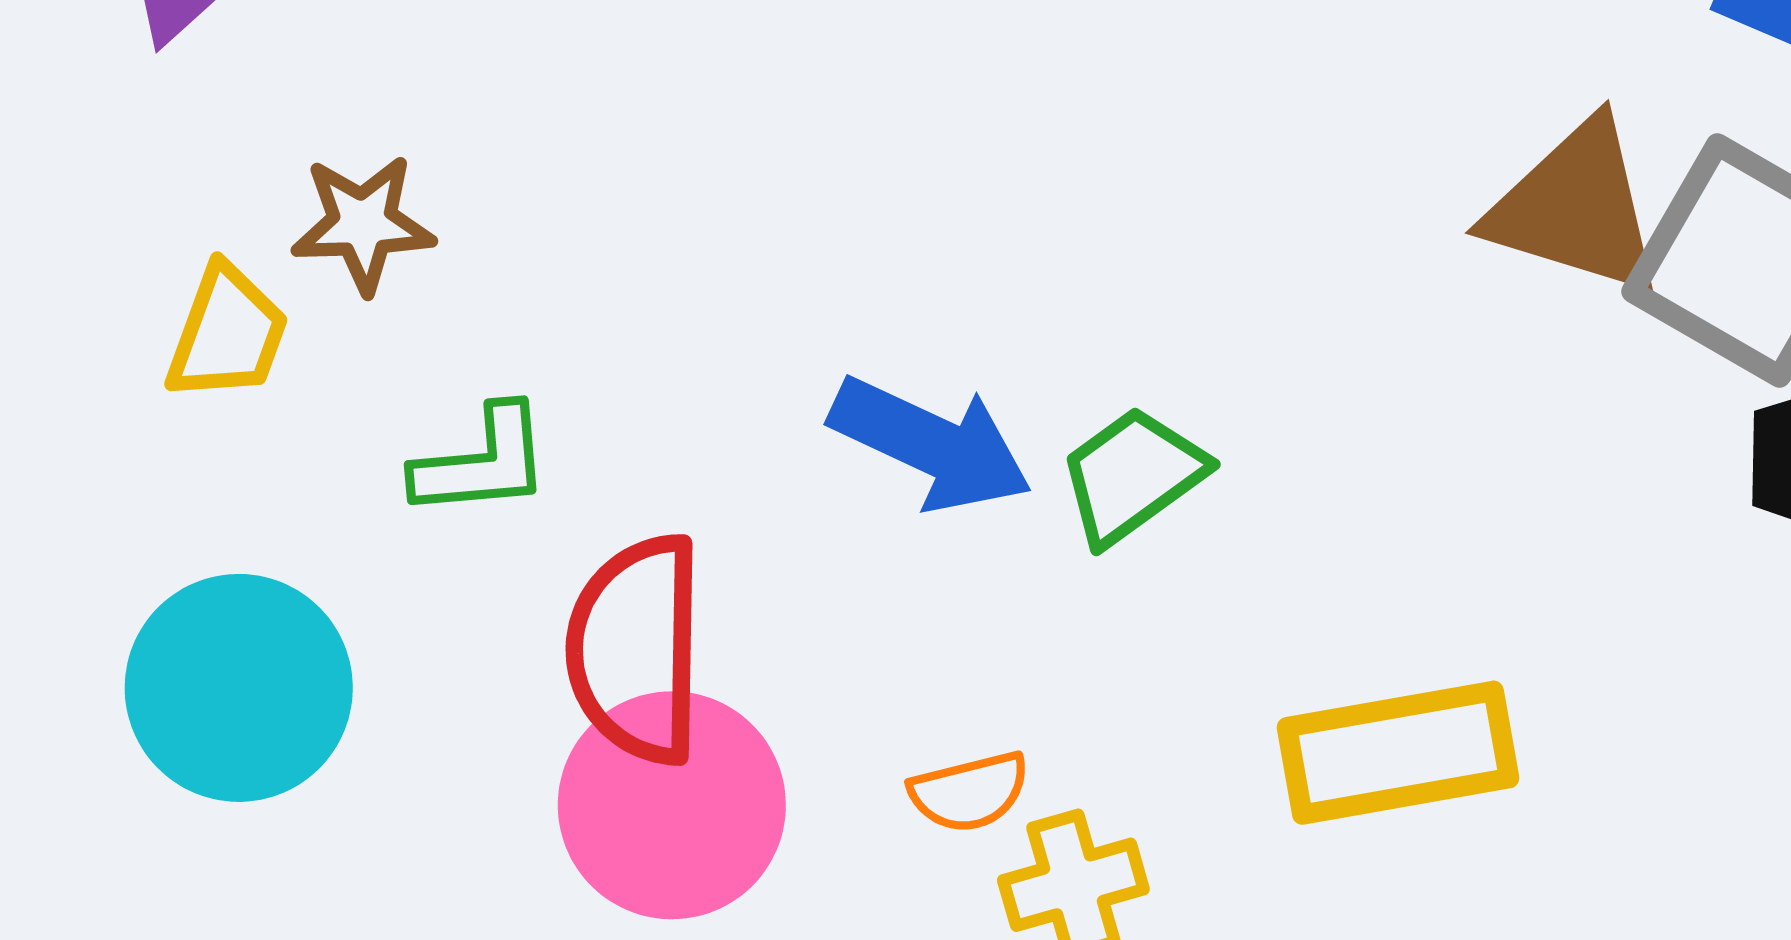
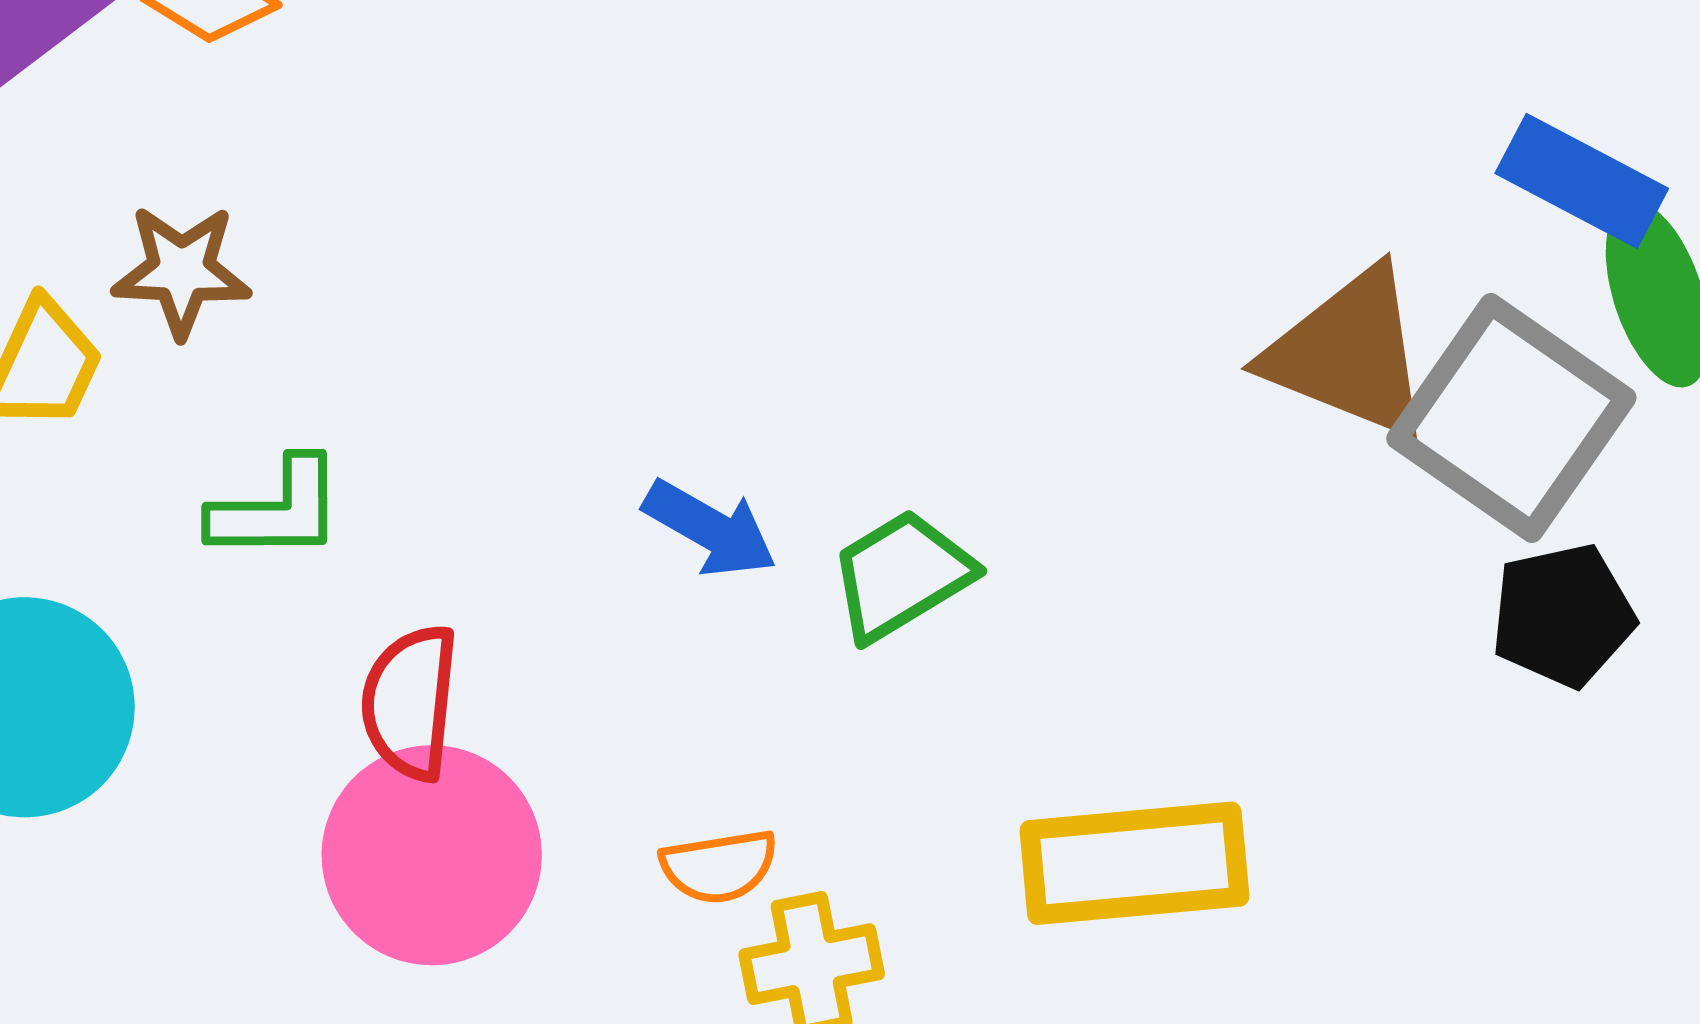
blue arrow: (931, 444) -> (710, 529), size x0.7
red semicircle: (636, 649) -> (410, 702), size x0.7

